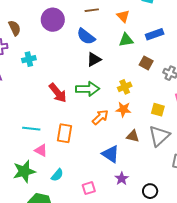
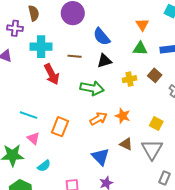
brown line: (92, 10) -> (75, 56), moved
cyan cross: (29, 59) -> (41, 47), size x1.5
yellow cross: (125, 87) -> (129, 79), moved
red arrow: (58, 93) -> (52, 74), moved
gray triangle: (159, 136) -> (152, 149), turned -30

